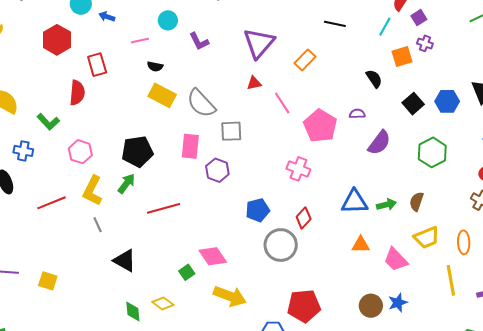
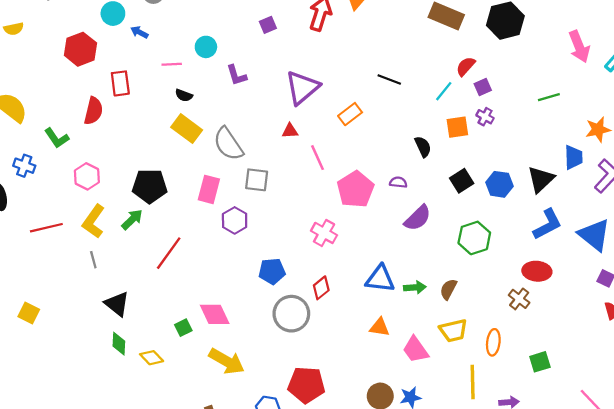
red line: (164, 208) -> (169, 253), turned -48
green diamond: (133, 312) -> (119, 344), moved

